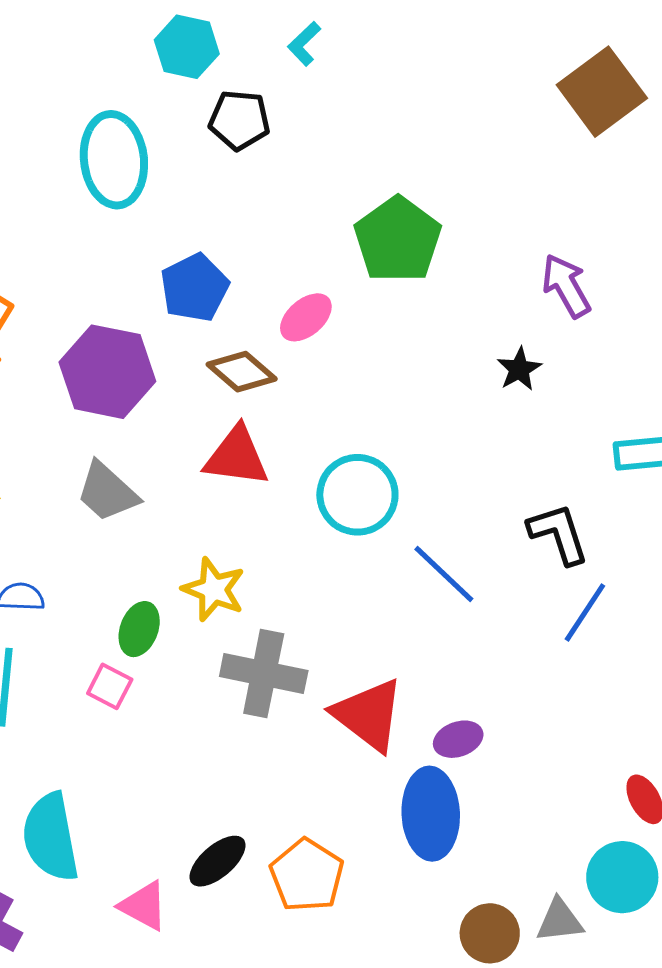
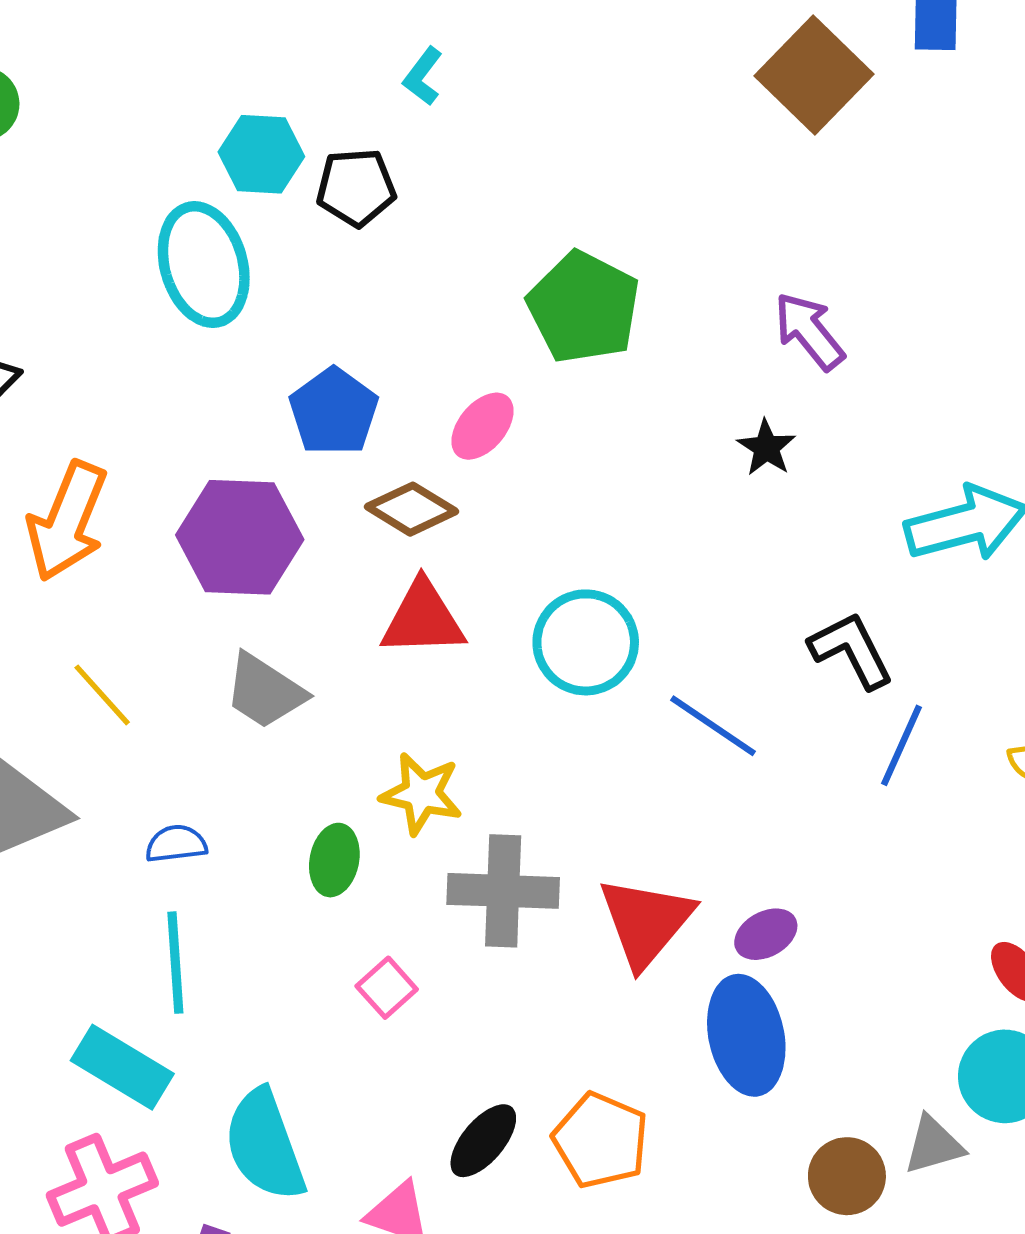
cyan hexagon: (187, 47) -> (261, 154), moved
pink square: (110, 686) -> (387, 988), moved, turned 30
red triangle: (368, 715) -> (646, 922), turned 42

